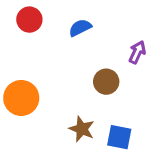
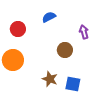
red circle: (29, 20) -> (18, 29), moved
purple arrow: (137, 52) -> (84, 32), turned -40

